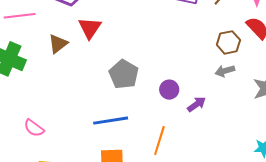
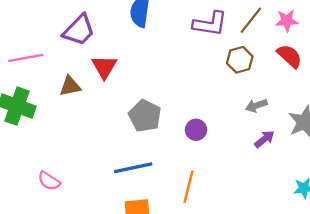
brown hexagon: (228, 42) -> (240, 60), moved
brown triangle: (58, 44) -> (70, 86), turned 30
purple arrow: (197, 104) -> (264, 139), moved

